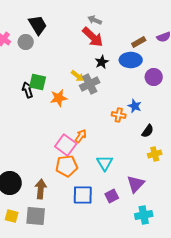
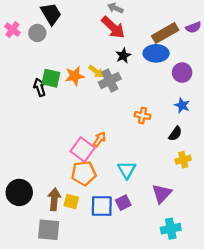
brown rectangle: (139, 42) -> (165, 33), size x1.6
orange star: (59, 98) -> (75, 76), moved
blue star: (135, 106) -> (182, 105), moved
purple square: (112, 196) -> (123, 203), moved
yellow square: (12, 216) -> (71, 201), moved

